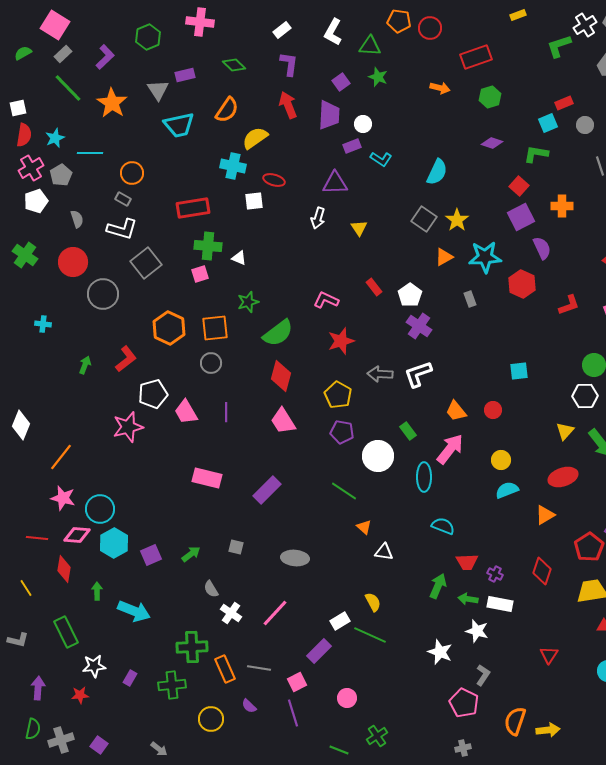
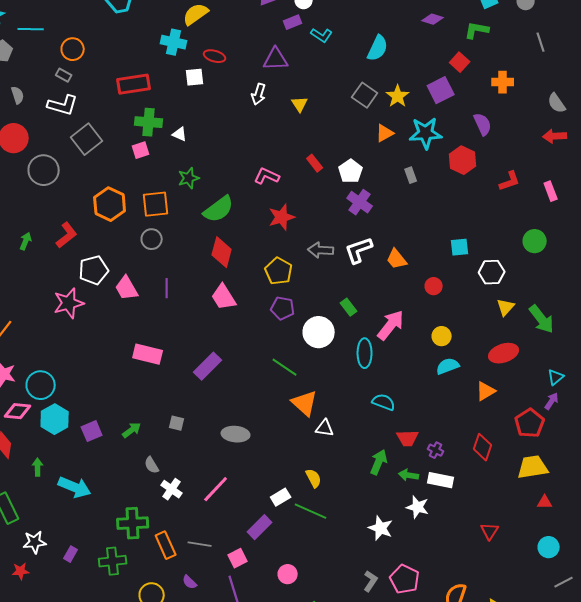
purple square: (521, 217) -> (441, 90), moved
white hexagon: (585, 396) -> (492, 272), moved
orange trapezoid: (456, 411) -> (397, 259), moved
orange triangle: (364, 527) -> (305, 403), size x1.8
gray L-shape: (483, 675) -> (371, 581), moved

